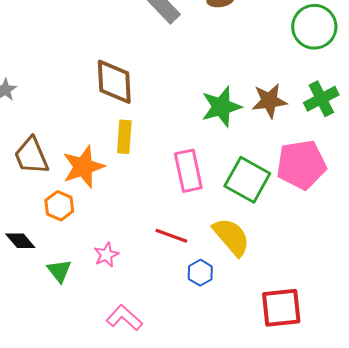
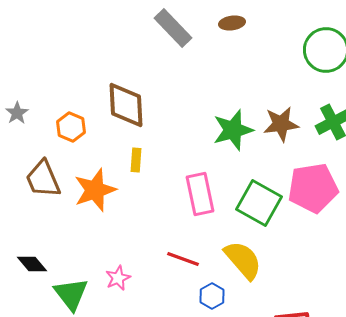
yellow rectangle: (124, 137) -> (136, 160), size x0.7
orange hexagon: (59, 206) -> (71, 127), moved
green triangle: (59, 271) -> (71, 294), size x1.4

